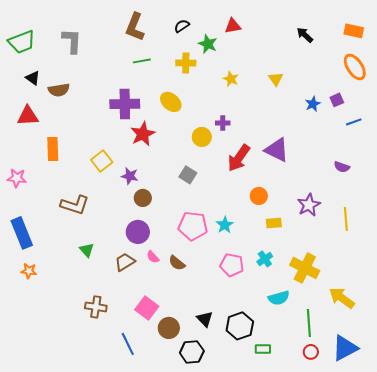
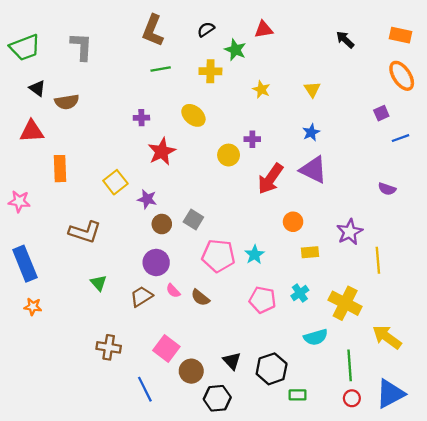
purple cross: (125, 104) -> (141, 118), size x0.5
blue star: (313, 104) -> (311, 132), moved
gray square: (188, 175) -> (193, 219), moved
yellow line: (346, 219) -> (378, 260), moved

